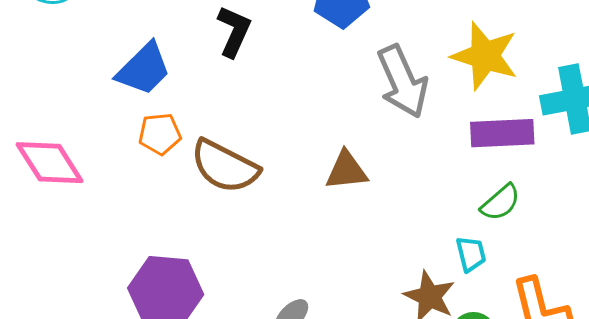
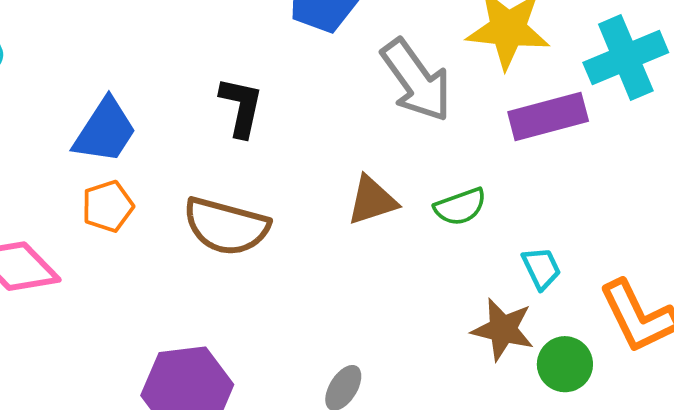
black L-shape: (234, 31) -> (241, 107), moved
orange pentagon: (160, 134) -> (108, 206), moved
green semicircle: (500, 203) -> (460, 207), moved, turned 33

